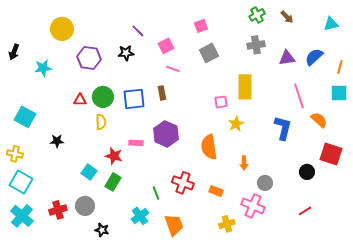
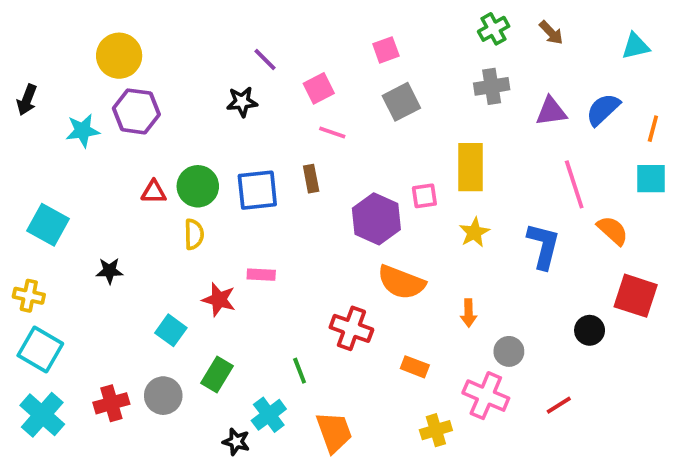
purple hexagon: (89, 58) -> (136, 111), moved
yellow star: (236, 124) -> (474, 232), moved
purple hexagon: (166, 134) -> (376, 219), moved
orange semicircle: (209, 147) -> (401, 282), turned -60
green rectangle: (113, 182) -> (217, 374), moved
red cross: (183, 183) -> (351, 328), moved
red line: (305, 211) -> (559, 405), moved
black star: (102, 230) -> (236, 442), moved

